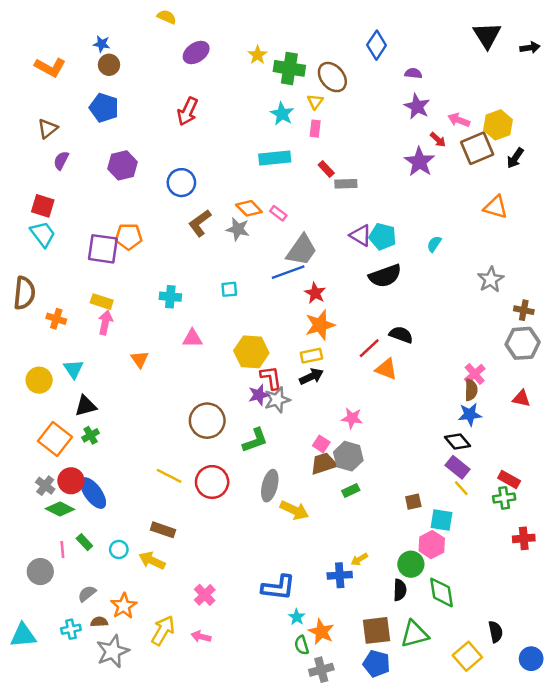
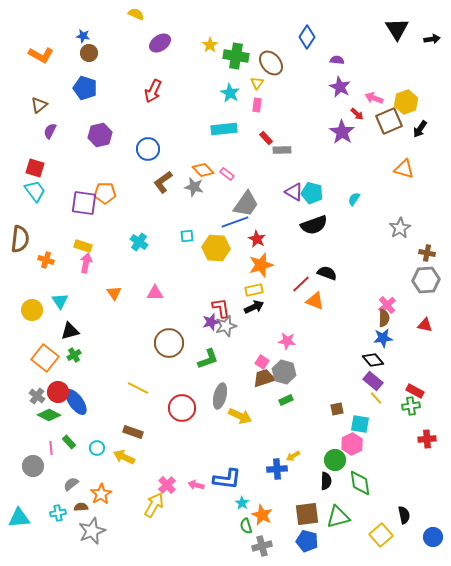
cyan cross: (170, 297) -> (139, 242), turned 30
pink triangle: (192, 338) -> (155, 293), moved
yellow hexagon: (251, 352) -> (216, 248), moved
red circle: (212, 482) -> (182, 408), moved
yellow arrow: (163, 630) -> (154, 505), moved
pink arrow: (201, 637) -> (196, 485), moved

